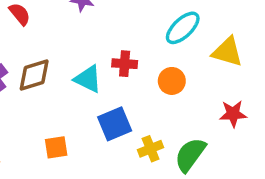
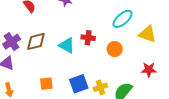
blue square: (115, 124) -> (79, 84), moved

